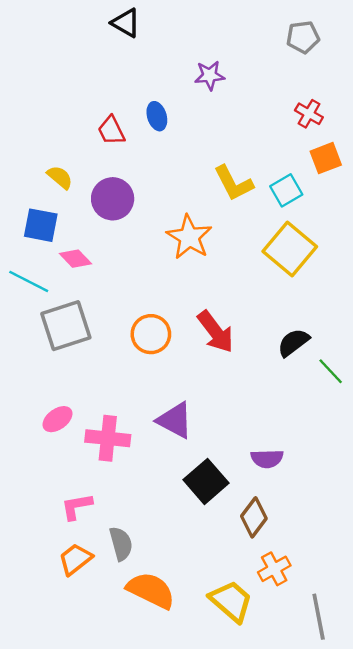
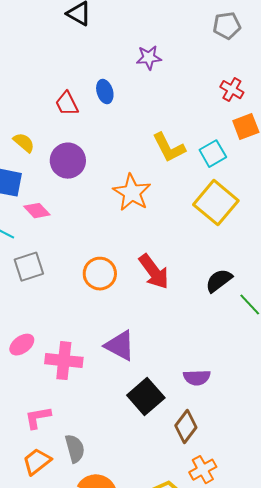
gray square: (66, 326) -> (29, 267), size x0.7

